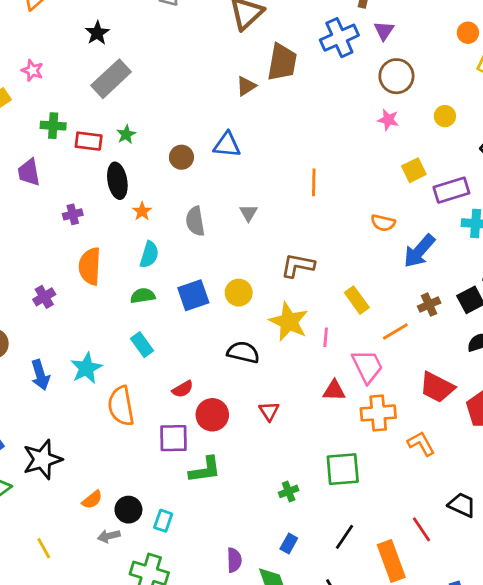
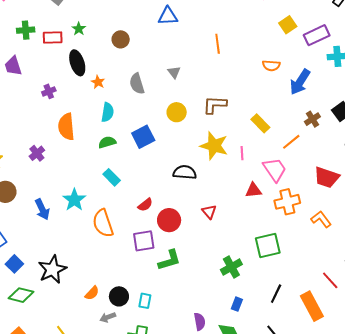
blue triangle: (227, 145) -> (168, 16), moved
yellow circle: (239, 293) -> (177, 112), moved
green cross: (289, 491) -> (231, 267), size x1.5

